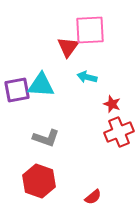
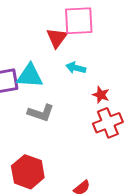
gray L-shape: (46, 138) -> (41, 113), moved

